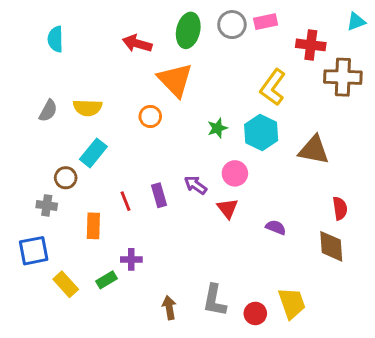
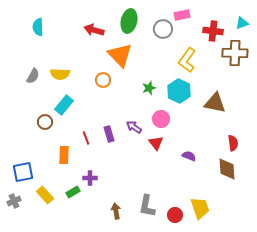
cyan triangle: (356, 22) -> (242, 23), moved
gray circle: (232, 25) -> (163, 29), moved
gray cross: (47, 205) -> (14, 201), moved, turned -32

